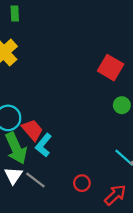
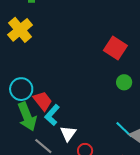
white triangle: (13, 176) -> (68, 133), moved

